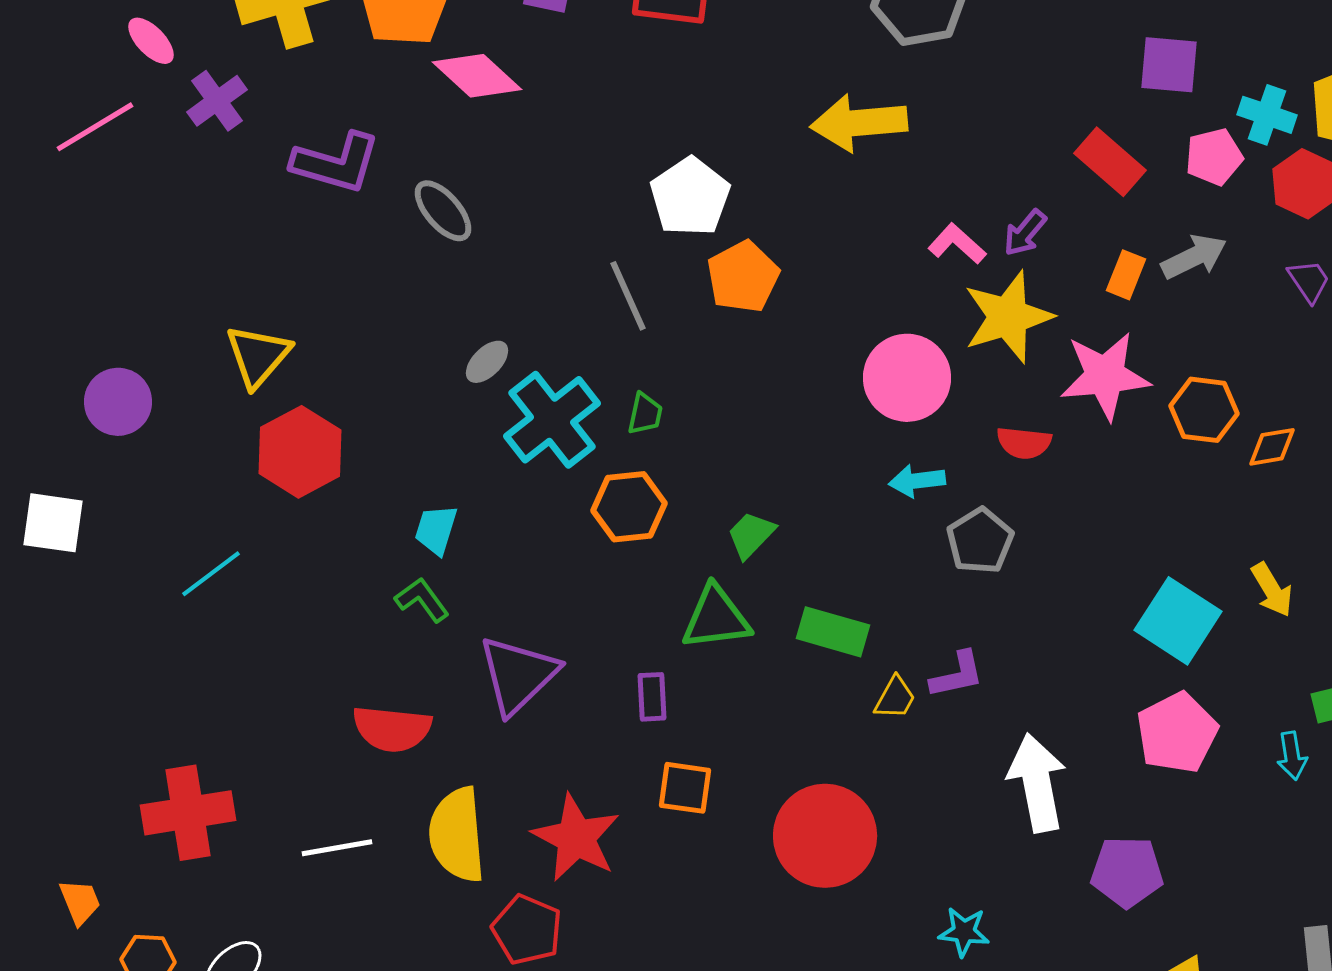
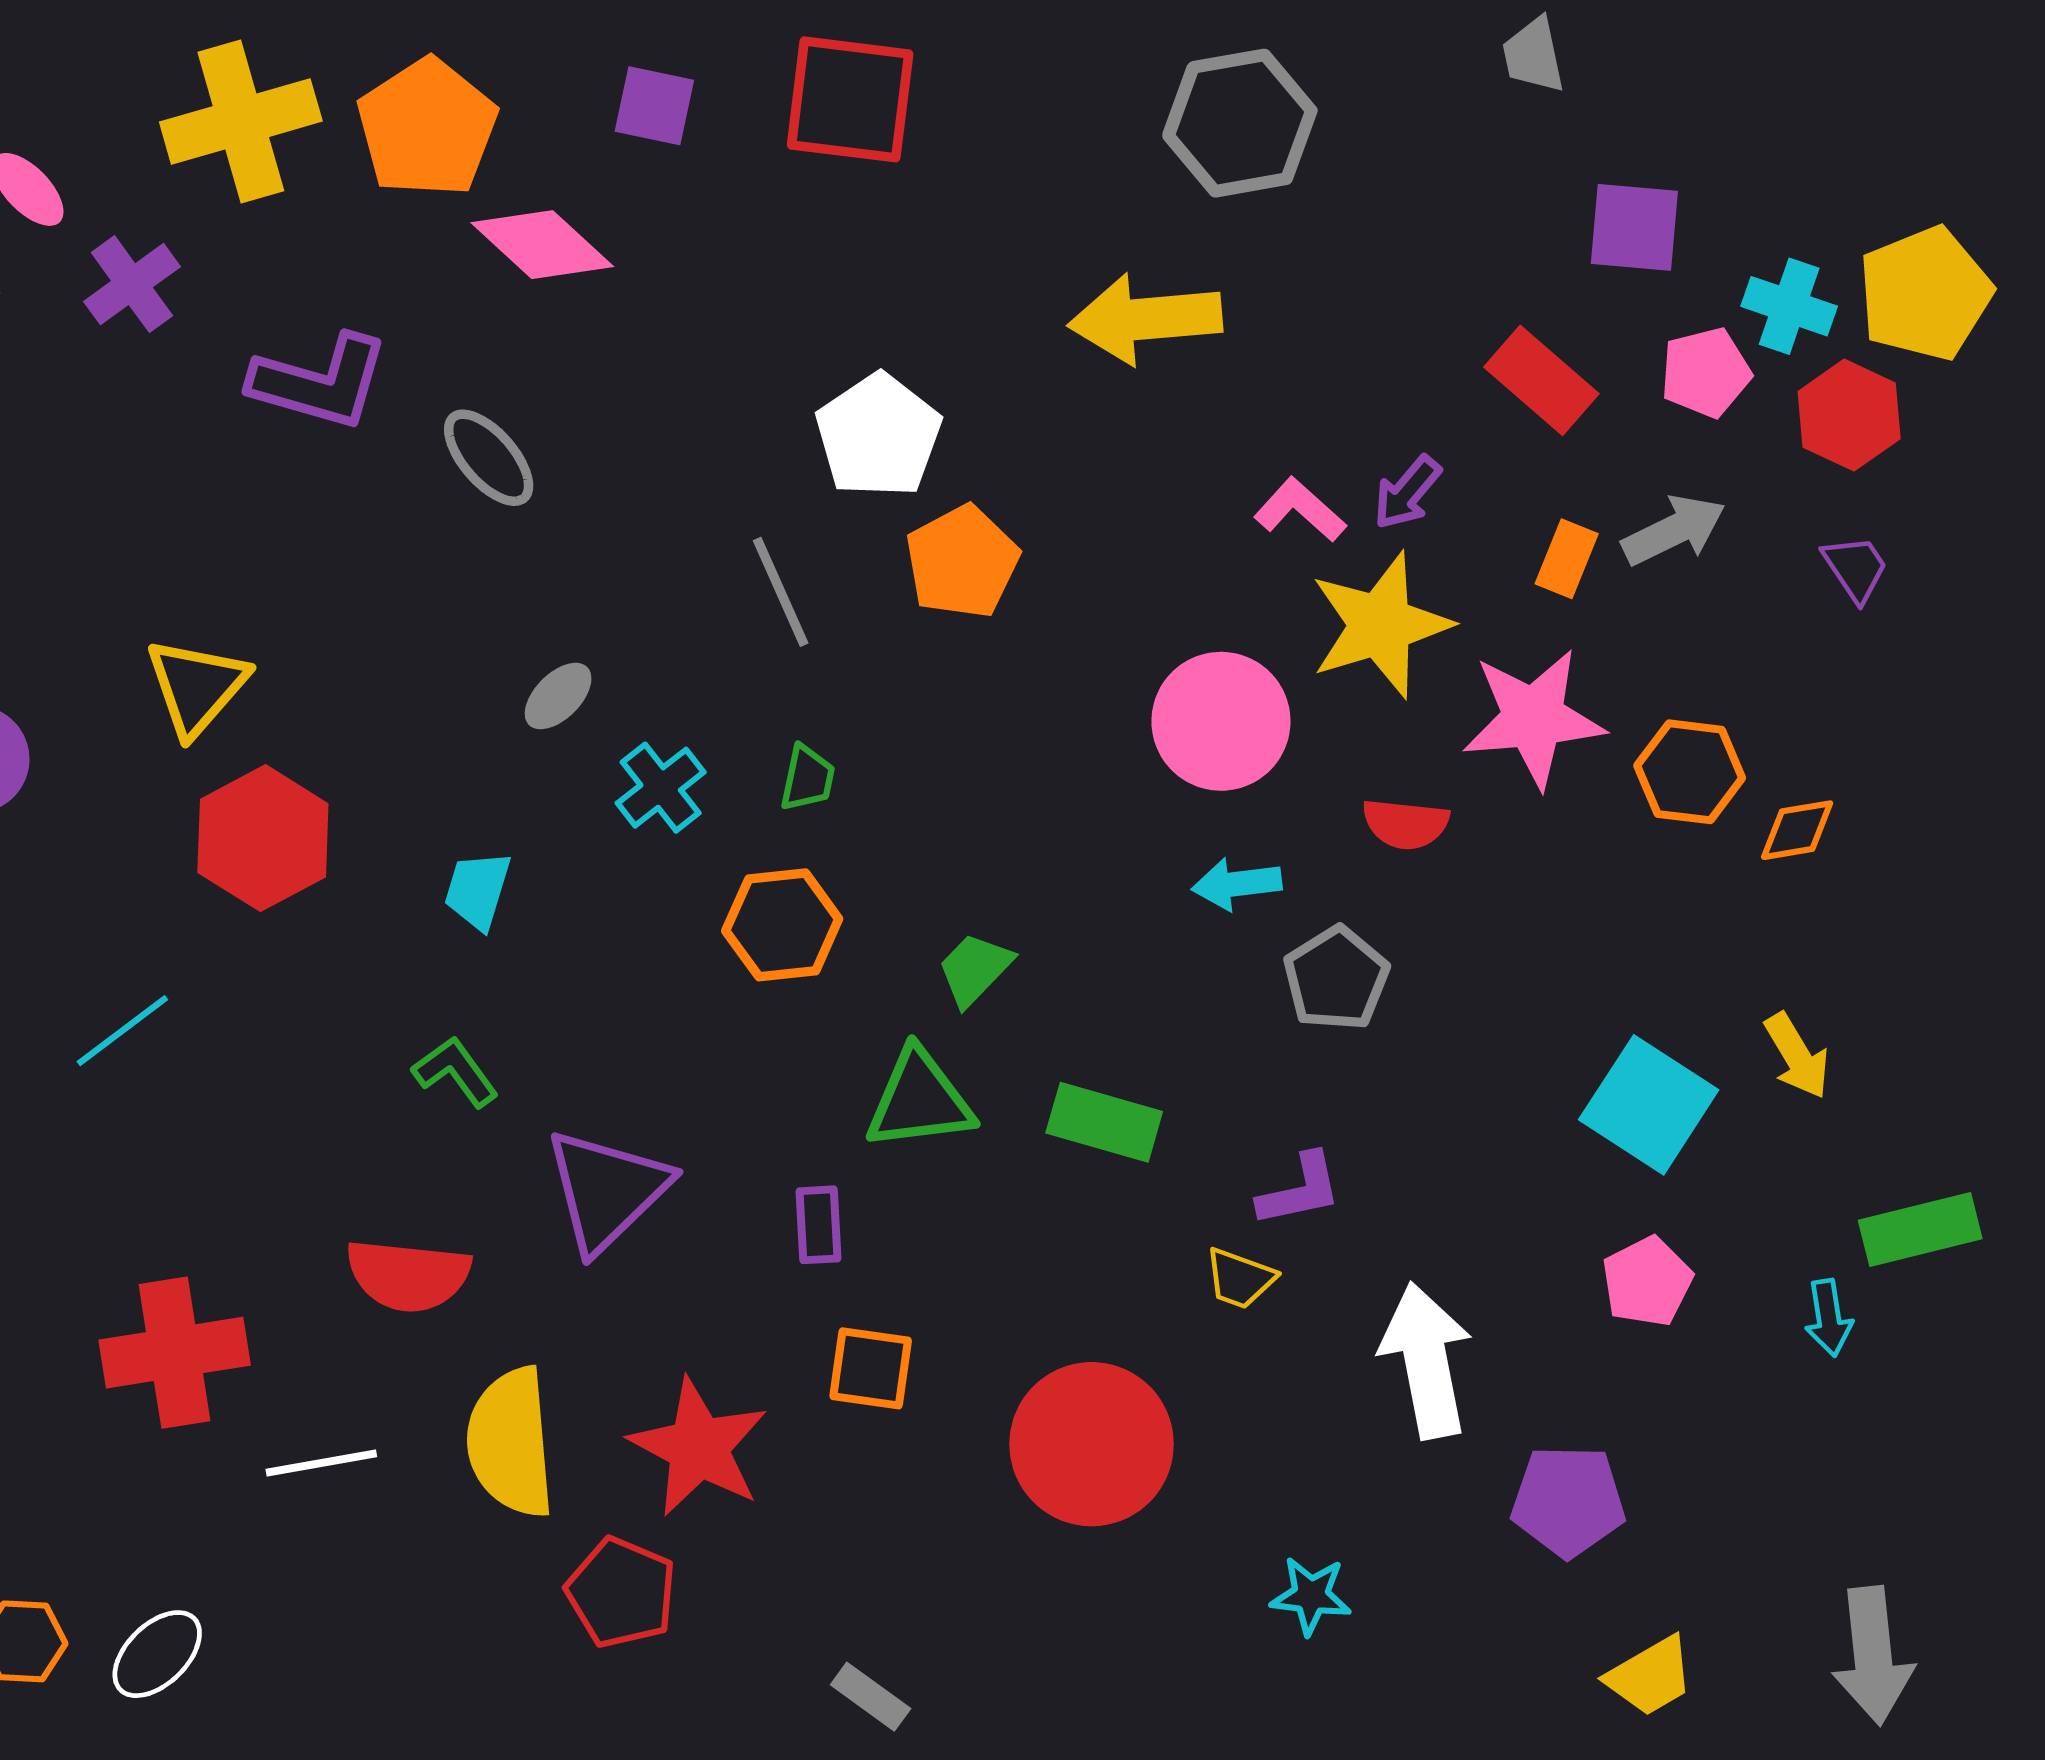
cyan cross: (552, 420) -> (661, 788), size x0.6
cyan trapezoid: (436, 530) -> (478, 890), moved
yellow trapezoid: (895, 698) -> (1240, 1278), moved, turned 81
pink pentagon: (1177, 733) -> (1647, 1282), size x0.7
red cross: (188, 813) -> (175, 1353), moved

